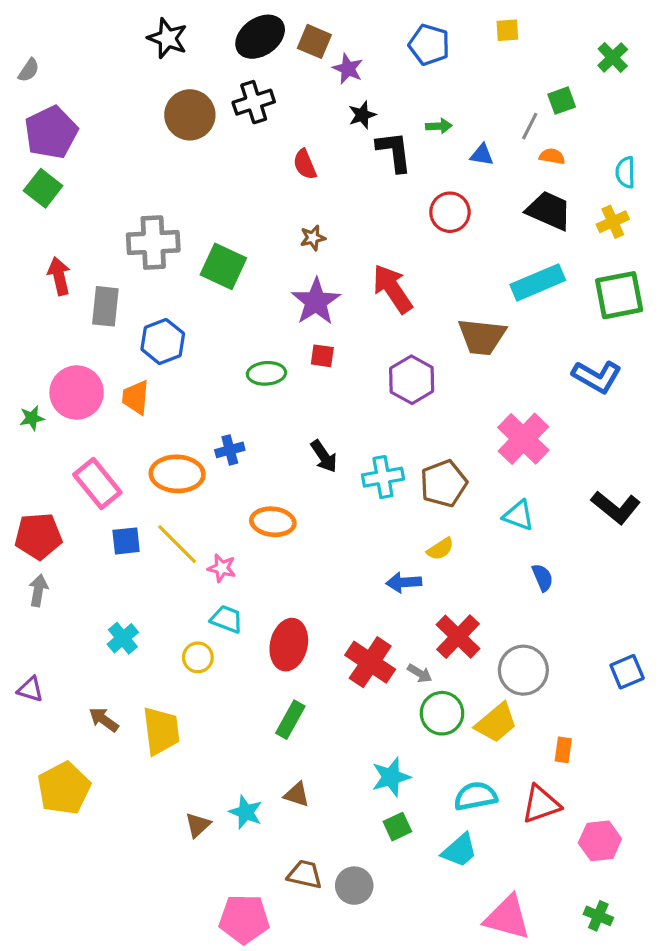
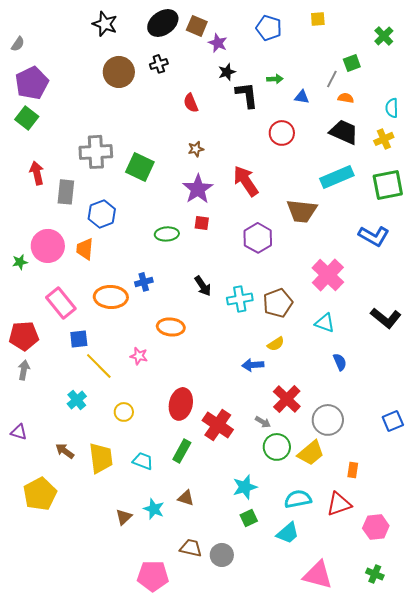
black cross: (254, 102) -> (159, 64), size x0.7
yellow line: (177, 544) -> (99, 366), moved
cyan trapezoid: (227, 619) -> (143, 461), moved
red cross: (370, 662) -> (218, 425), moved

